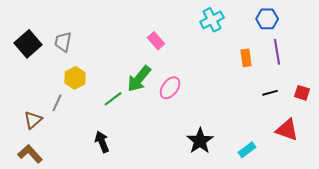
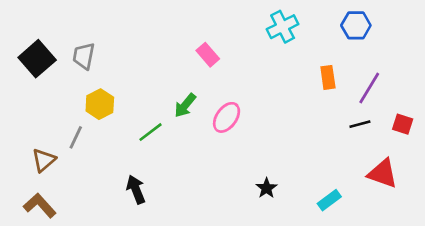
purple line: (277, 52) -> (369, 88), moved, turned 40
green arrow: (139, 79) -> (185, 105), size x0.7
black star: (200, 141) -> (267, 188), size x0.6

